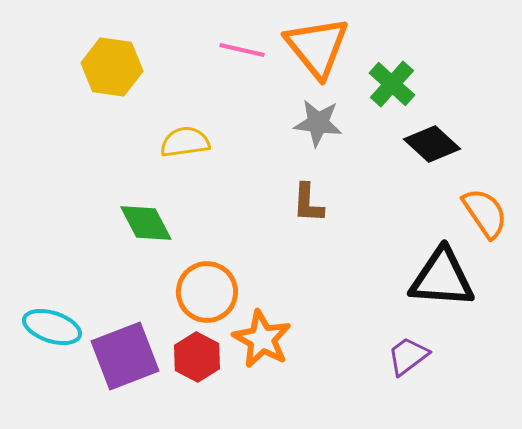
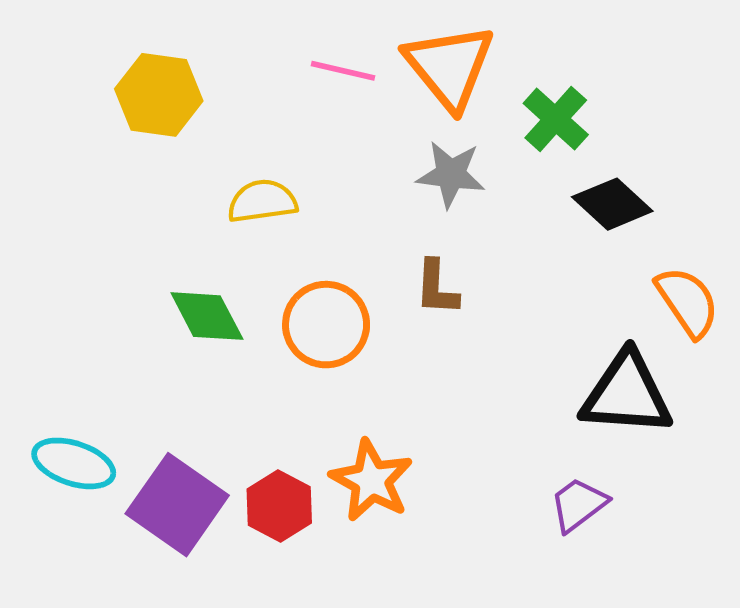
orange circle: (207, 292) -> (326, 325), moved
purple square: (125, 356) -> (177, 505), turned -34

